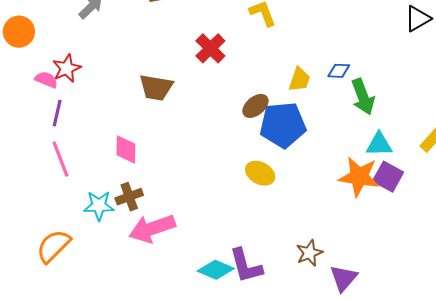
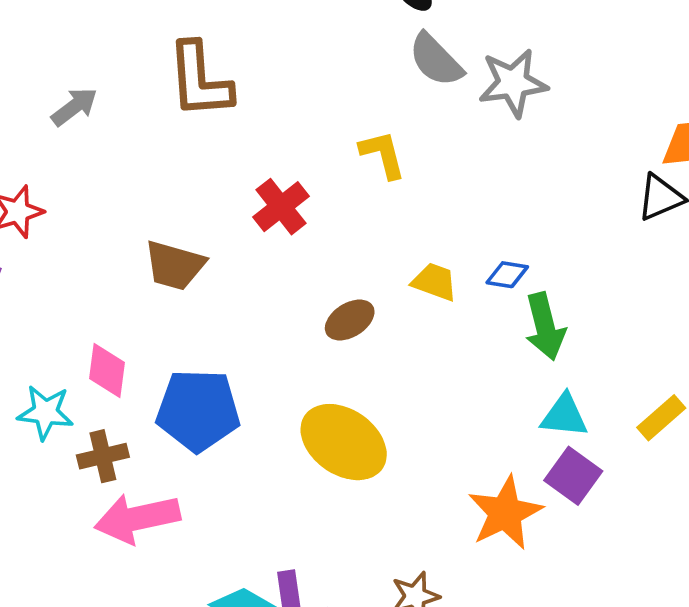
yellow trapezoid: (299, 79) -> (435, 282), turned -96
blue pentagon: (283, 125) -> (198, 410), moved
yellow ellipse: (260, 173) -> (344, 442), size x1.6
orange star: (359, 177) -> (505, 513), moved, turned 30
cyan star: (99, 206) -> (45, 412), moved

